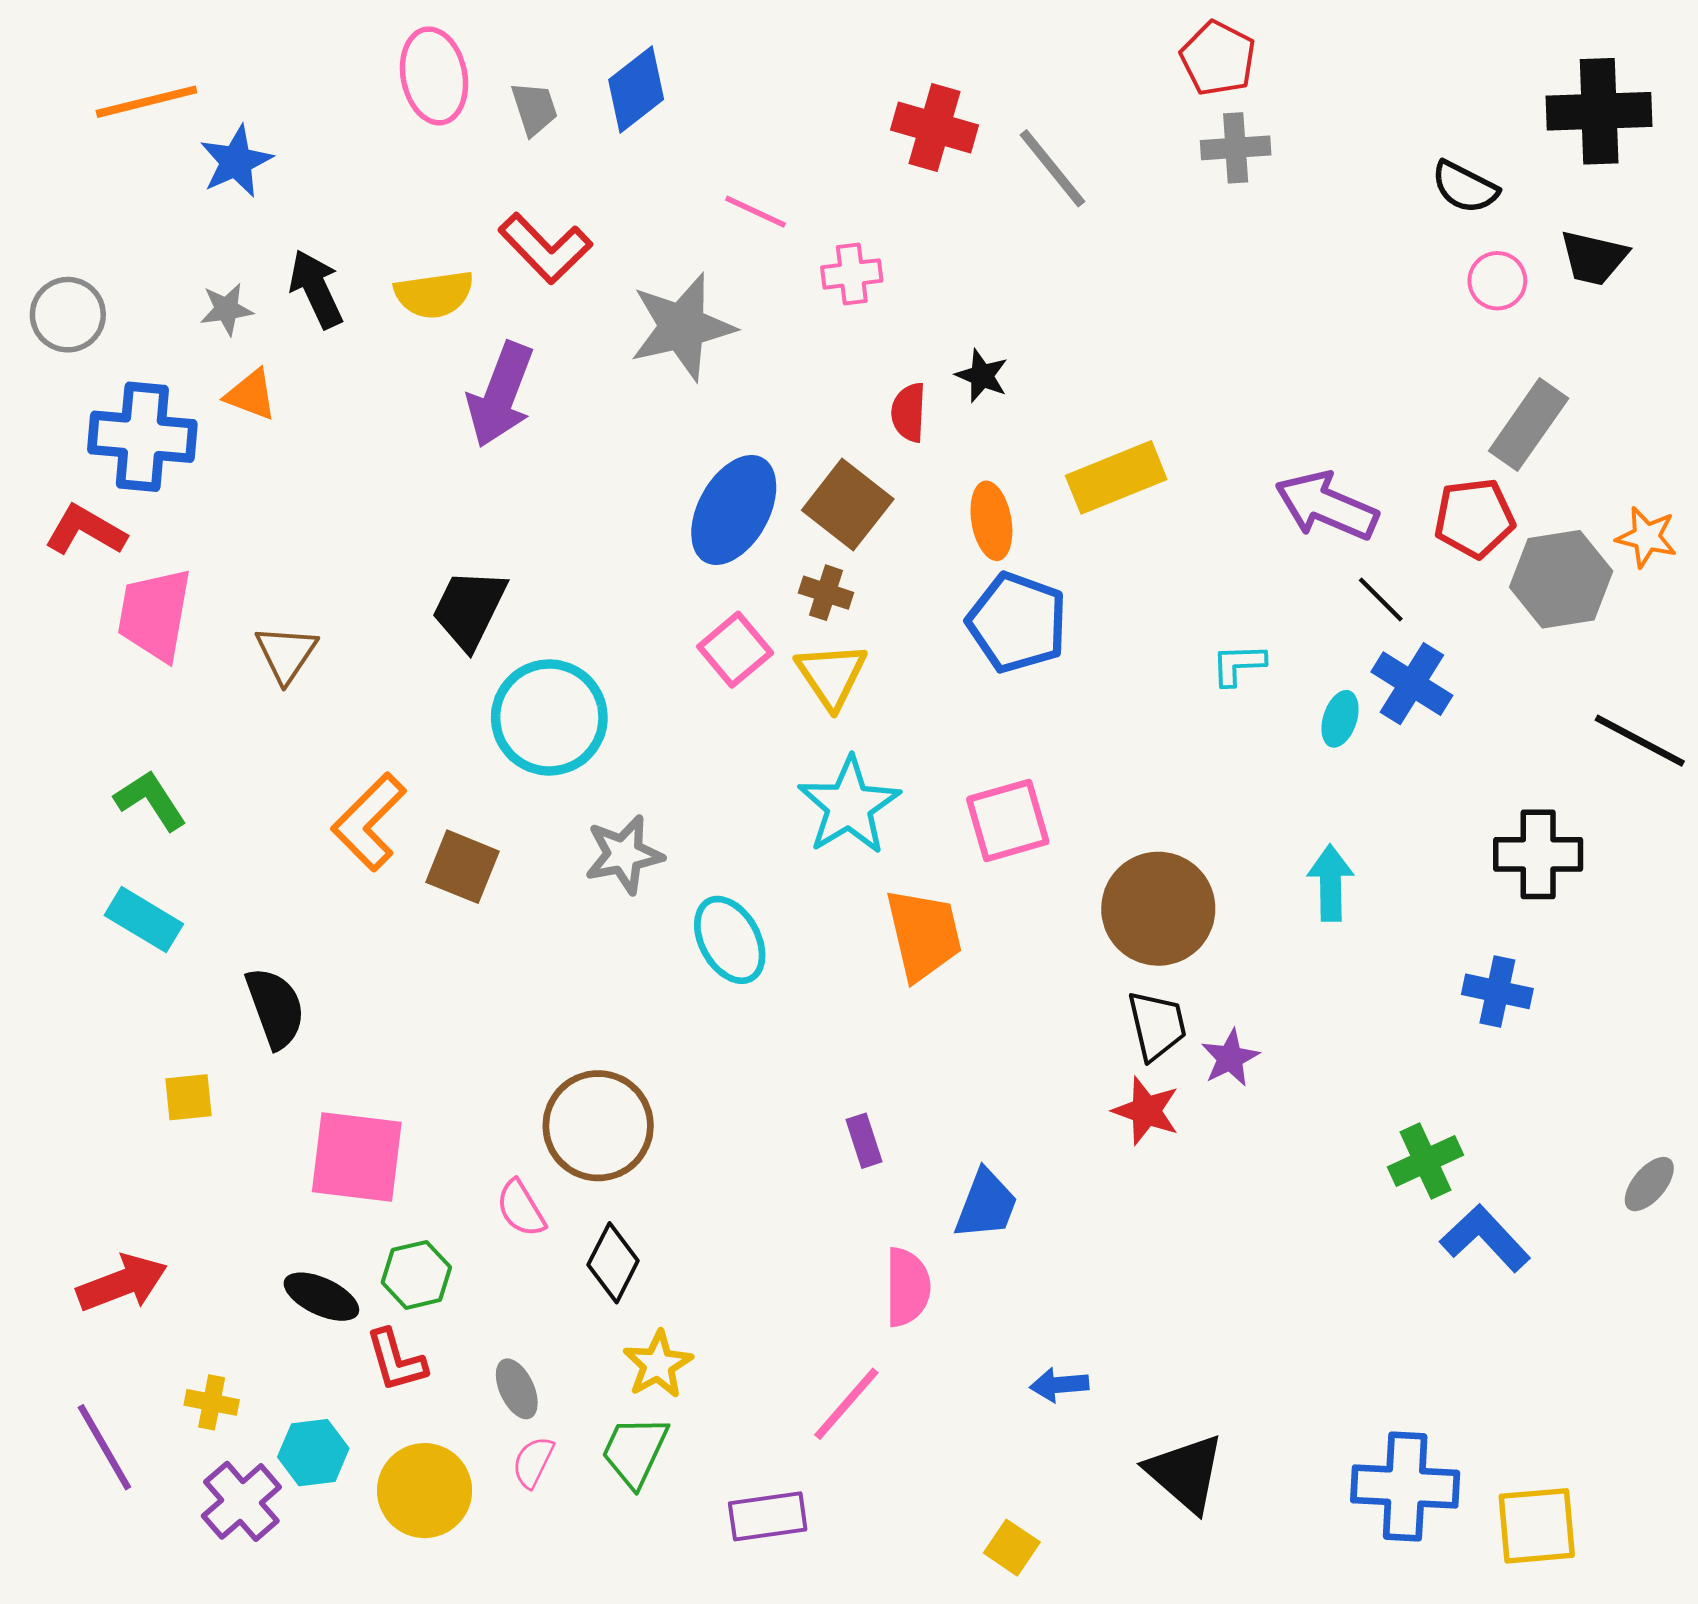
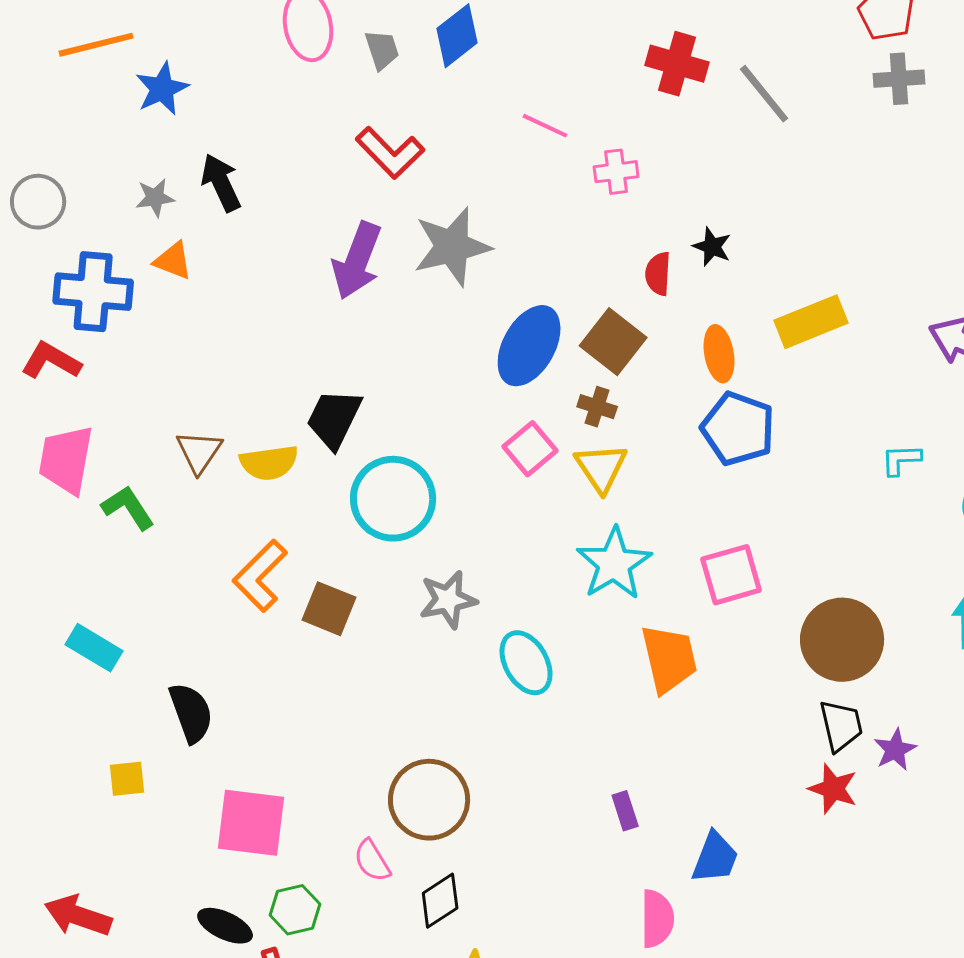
yellow semicircle: (434, 294) -> (269, 463), moved
gray star: (682, 327) -> (452, 247), moved
pink trapezoid: (155, 614) -> (66, 460), moved
green L-shape: (151, 800) -> (128, 508), moved
black diamond: (613, 1263) -> (440, 901), turned 30
red arrow: (122, 1283) -> (78, 916), turned -140

